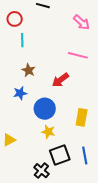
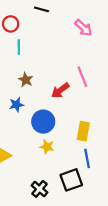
pink line: (78, 55) -> (82, 77), moved, turned 54
black square: (60, 155) -> (71, 180), moved
blue line: (85, 155) -> (87, 158), moved

